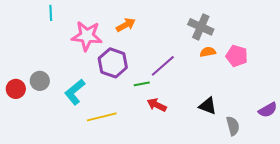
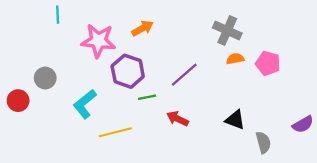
gray circle: (40, 81) -> (45, 78), moved
green line: (142, 84) -> (147, 97), moved

